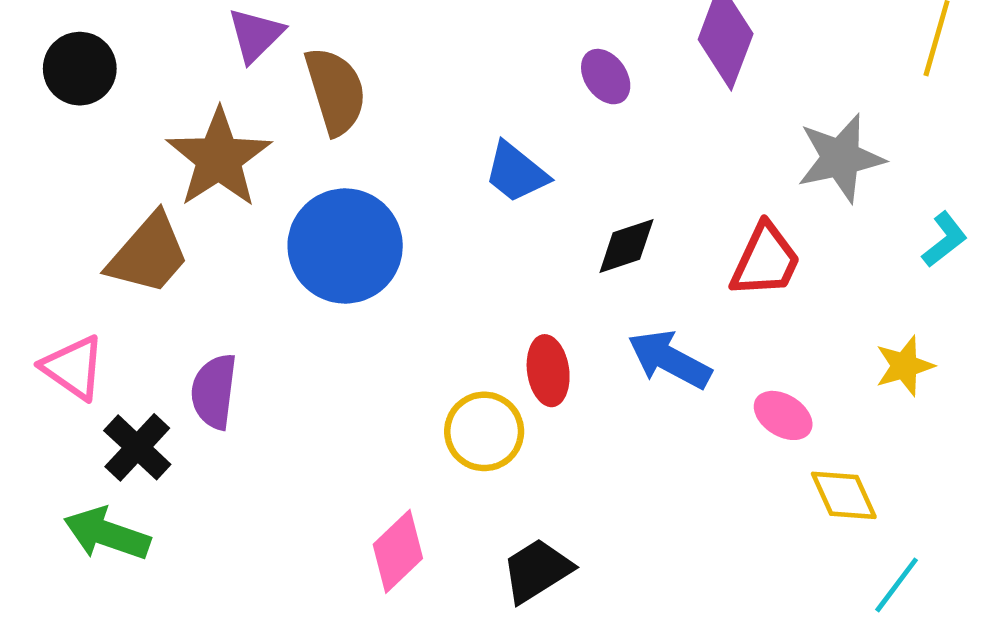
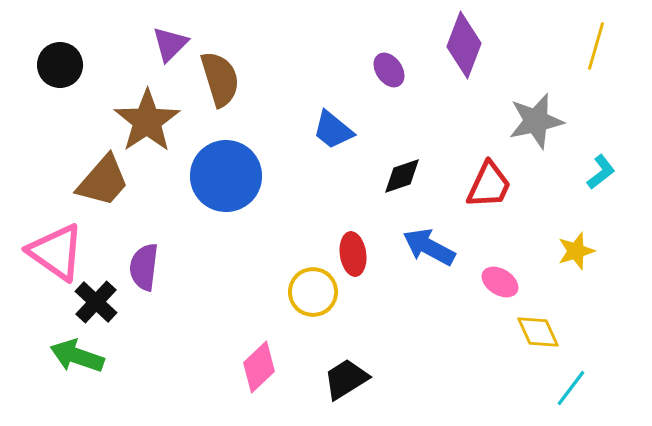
pink triangle: (73, 367) -> (56, 252), size x1.4

